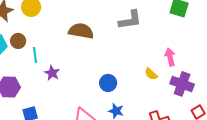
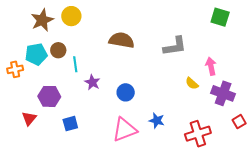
gray L-shape: (130, 20) -> (175, 46), moved
blue circle: (108, 83) -> (126, 92), moved

